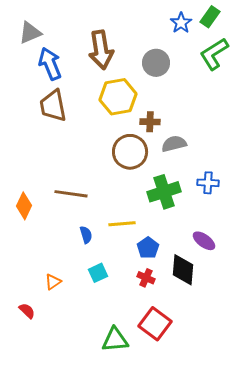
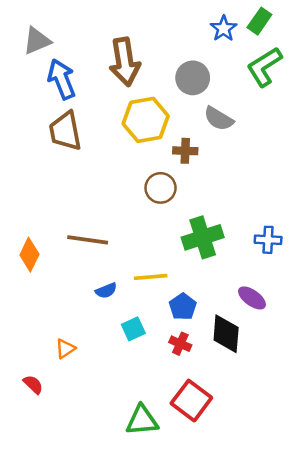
gray semicircle: (174, 144) -> (219, 119), moved, turned -135
brown circle: (130, 152) -> (161, 188), size x0.7
blue cross: (208, 183) -> (268, 240), moved
blue semicircle: (86, 235) -> (106, 291), turned 84
cyan square: (98, 273) -> (133, 329), moved

